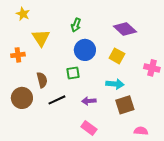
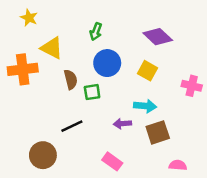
yellow triangle: (41, 38) -> (52, 48), turned -30
orange cross: (18, 55) -> (23, 69), size x1.6
brown semicircle: (42, 80) -> (71, 79), moved
brown circle: (22, 98) -> (43, 155), moved
purple arrow: (89, 101) -> (122, 124), moved

